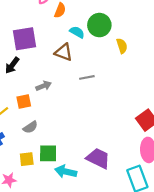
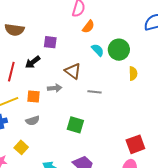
purple square: (24, 39) -> (50, 42), size x0.6
brown triangle: (64, 52) -> (73, 71), moved
green square: (48, 153) -> (75, 125), moved
yellow square: (27, 159) -> (21, 147), turned 32

